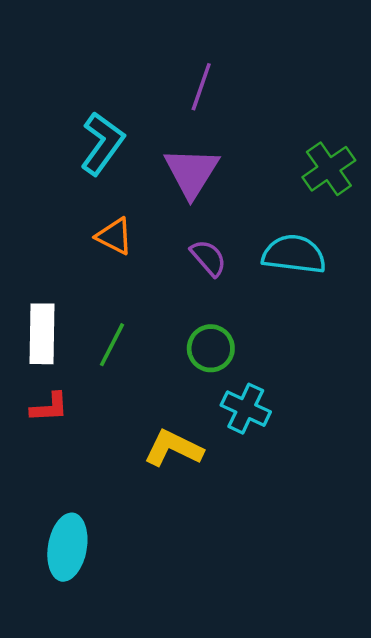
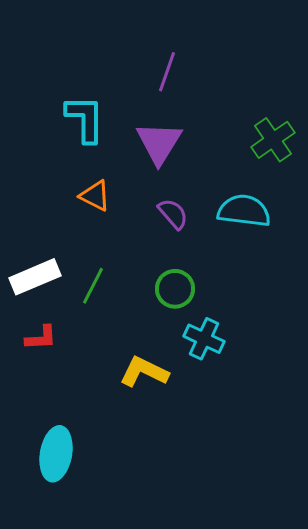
cyan L-shape: (102, 143) -> (85, 119), turned -36
white rectangle: (42, 334) -> (35, 277), turned 66

